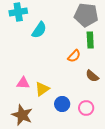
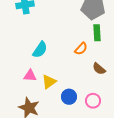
cyan semicircle: (39, 30) -> (40, 50), moved

